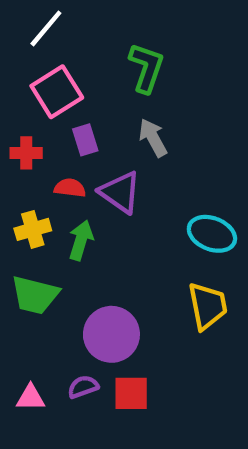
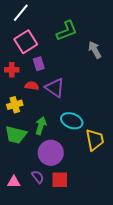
green L-shape: (146, 68) -> (67, 31), turned 50
gray arrow: (153, 138) -> (95, 50), moved
cyan ellipse: (212, 234) -> (72, 121), moved
green arrow: (81, 240) -> (41, 126), moved
purple semicircle: (83, 387) -> (38, 177), turned 72

